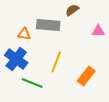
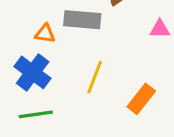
green line: (32, 83) -> (36, 114), moved, turned -30

